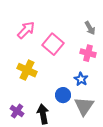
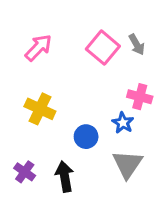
pink square: (53, 44) -> (103, 48), moved
pink cross: (88, 53) -> (140, 97), moved
blue circle: (63, 95) -> (86, 137), moved

